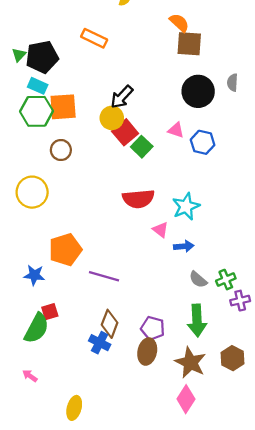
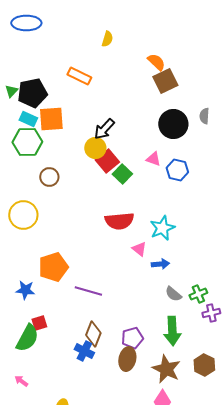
brown square: (189, 44) -> (165, 81), turned -30
orange square: (63, 107) -> (51, 119), moved
purple pentagon: (153, 328) -> (132, 338), turned -30

